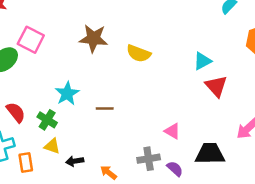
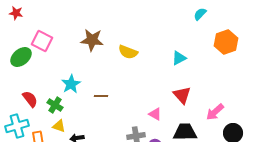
red triangle: (216, 86) -> (182, 95), moved

